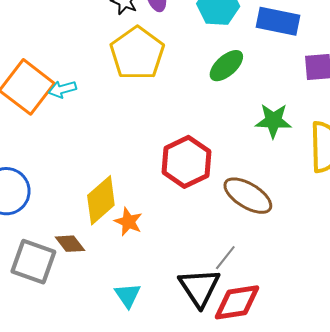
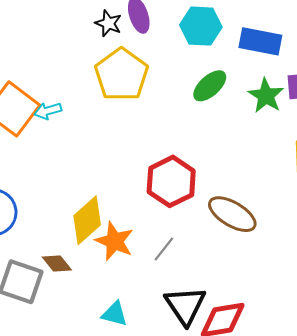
green star: (273, 121) -> (266, 96), moved, turned 30
orange star: (128, 222) -> (114, 241), size x1.4
gray line: (225, 258) -> (164, 249), moved
cyan triangle: (128, 295) -> (114, 314), turned -40

